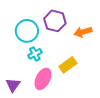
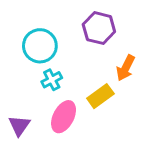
purple hexagon: (55, 21) -> (99, 28), moved
orange arrow: (83, 32) -> (126, 68), moved, turned -48

